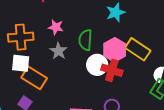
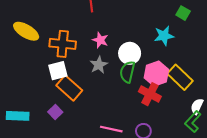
green semicircle: (85, 40) -> (127, 72), moved
white square: (21, 63) -> (58, 71), turned -30
white circle: (97, 65) -> (130, 53), moved

